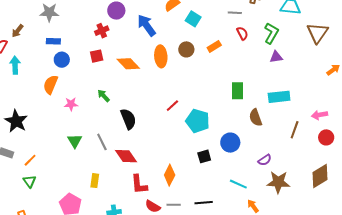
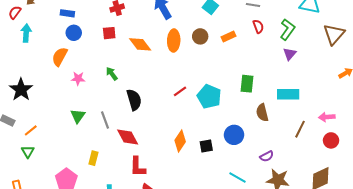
purple triangle: (276, 57) -> (290, 54), turned -48
cyan pentagon: (198, 121) -> (209, 96), moved
orange diamond: (170, 175) -> (180, 141), moved

